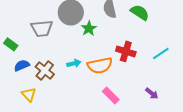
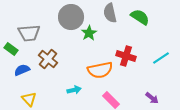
gray trapezoid: (42, 28) -> (29, 33), moved
cyan arrow: (74, 63) -> (74, 90), moved
brown cross: (45, 70) -> (48, 59), moved

